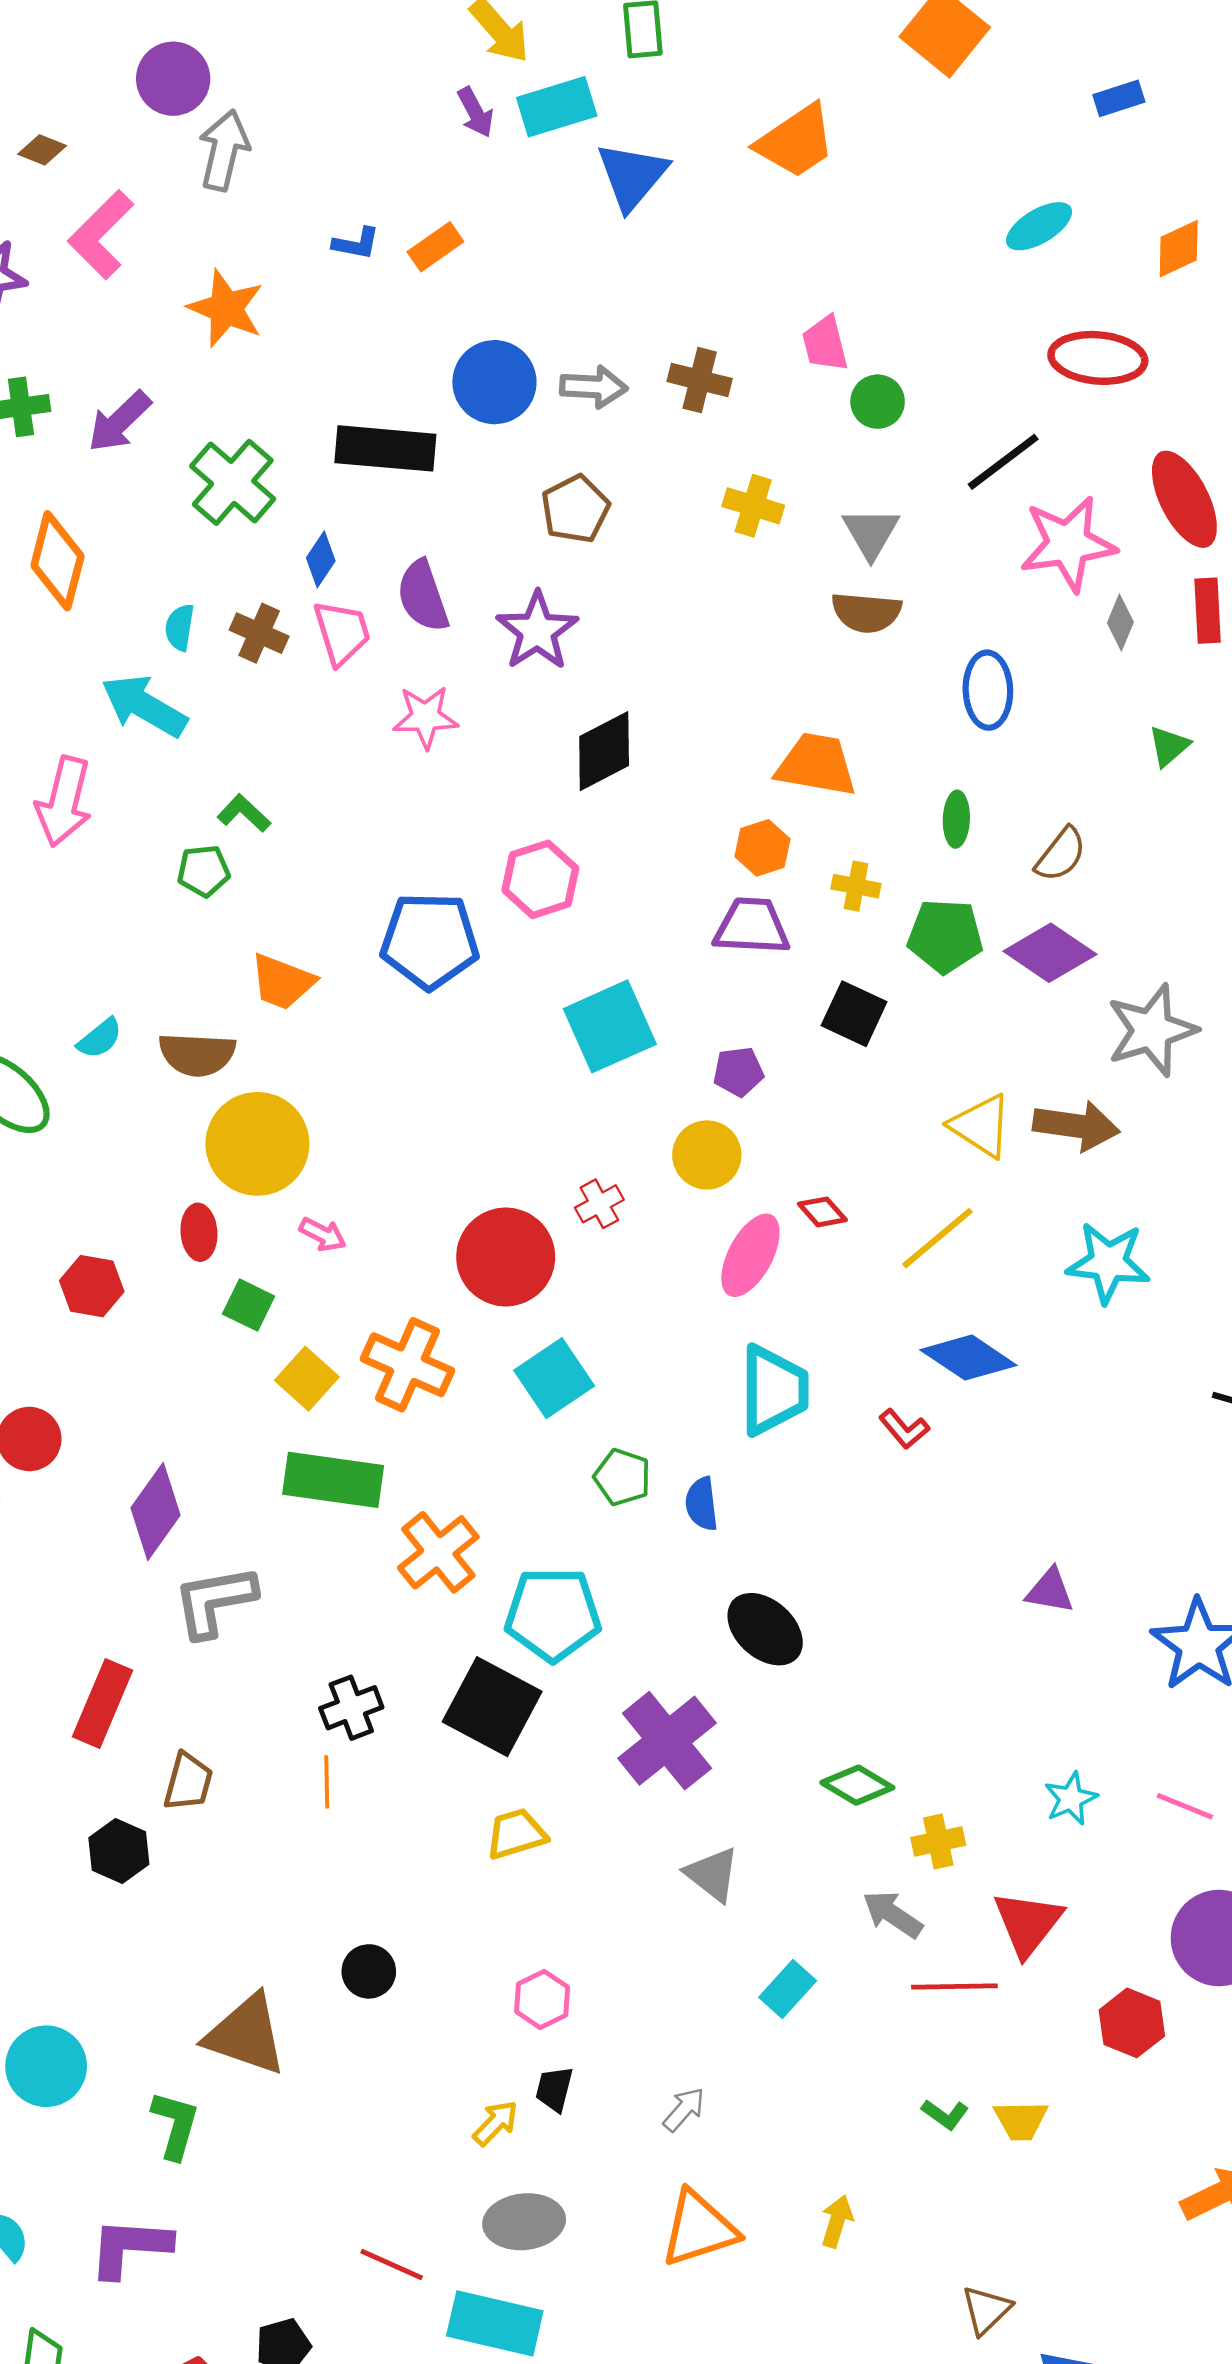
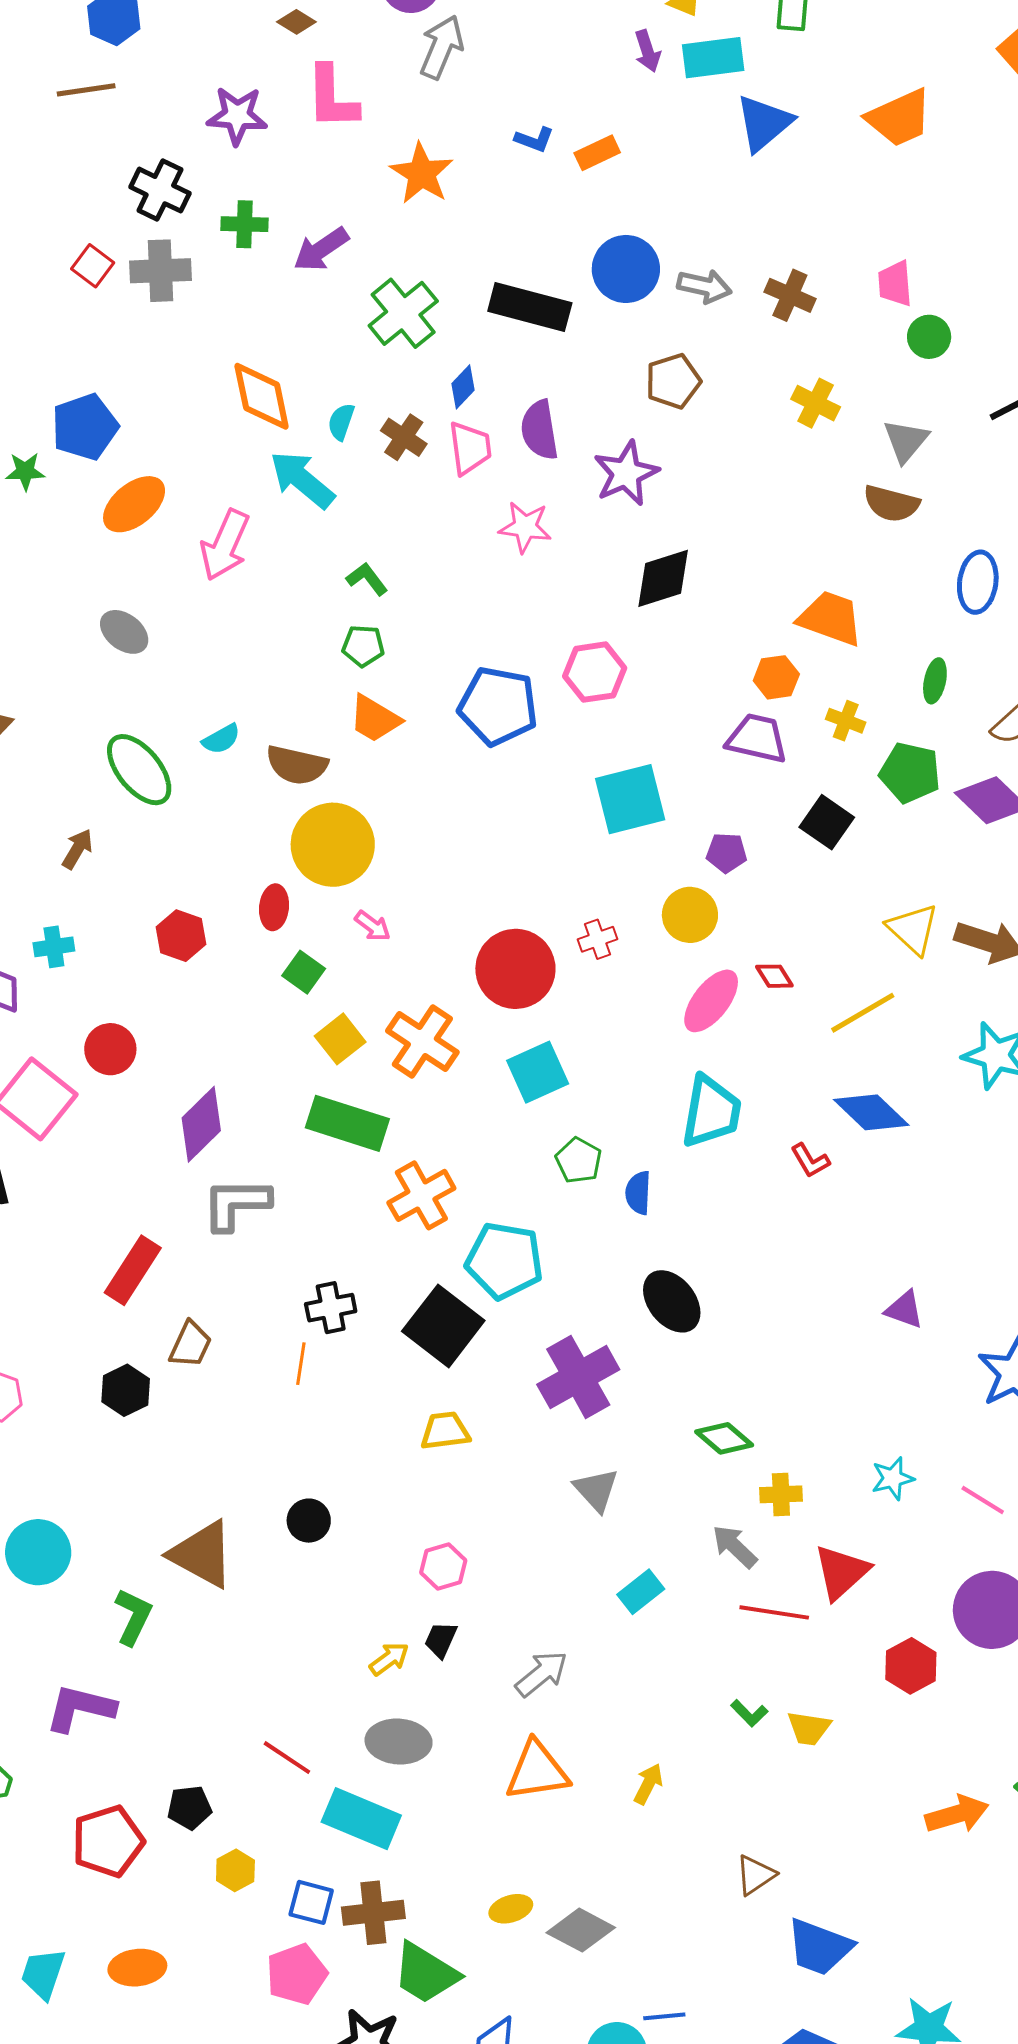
pink L-shape: (101, 235) -> (332, 98), turned -56
orange diamond: (57, 561) -> (262, 396), moved, turned -36
green pentagon: (204, 871) -> (363, 646), moved
gray arrow: (684, 2109) -> (541, 1674), size x1.4

